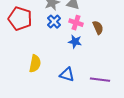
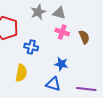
blue cross: (54, 22) -> (31, 47), moved, turned -32
blue star: (75, 42) -> (61, 64), moved

